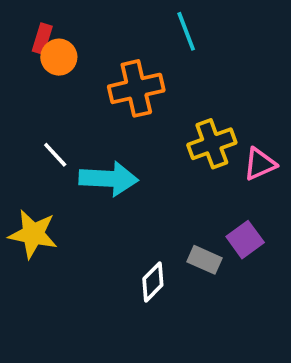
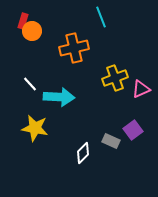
yellow star: (33, 234) -> (35, 128), moved

